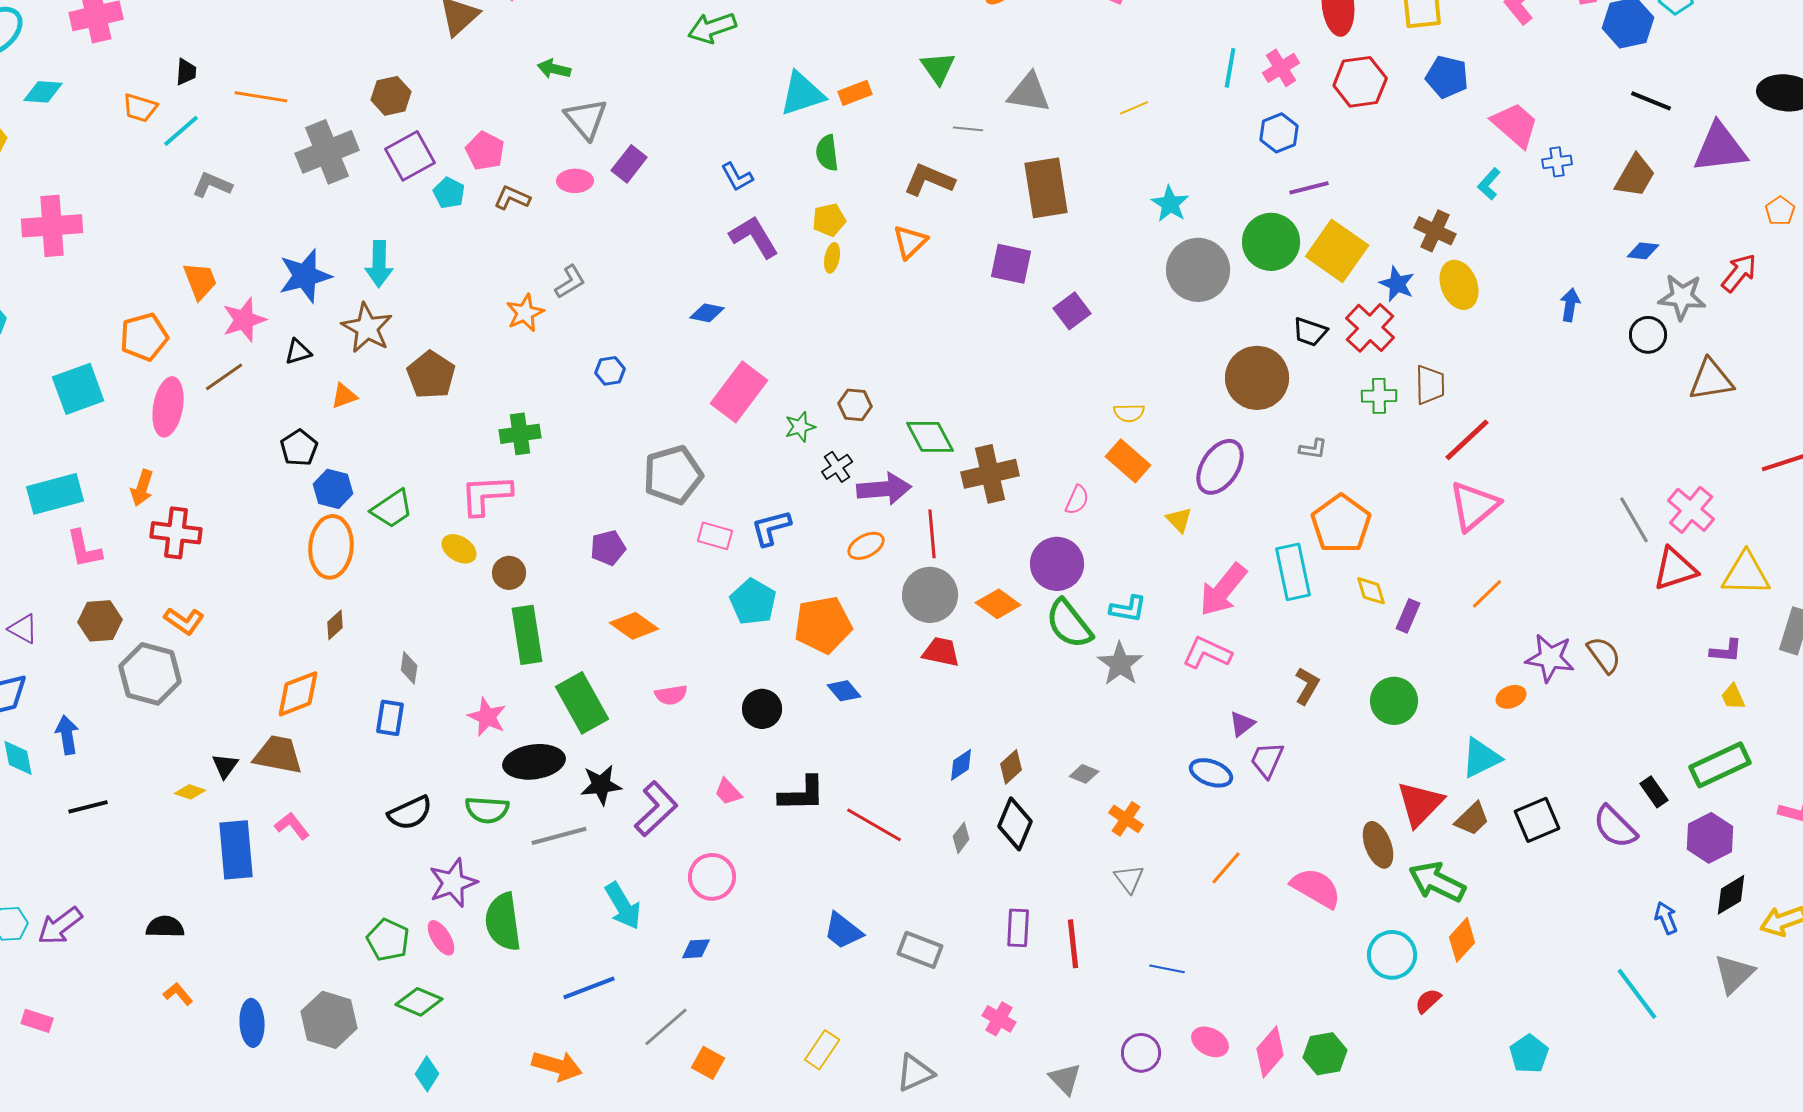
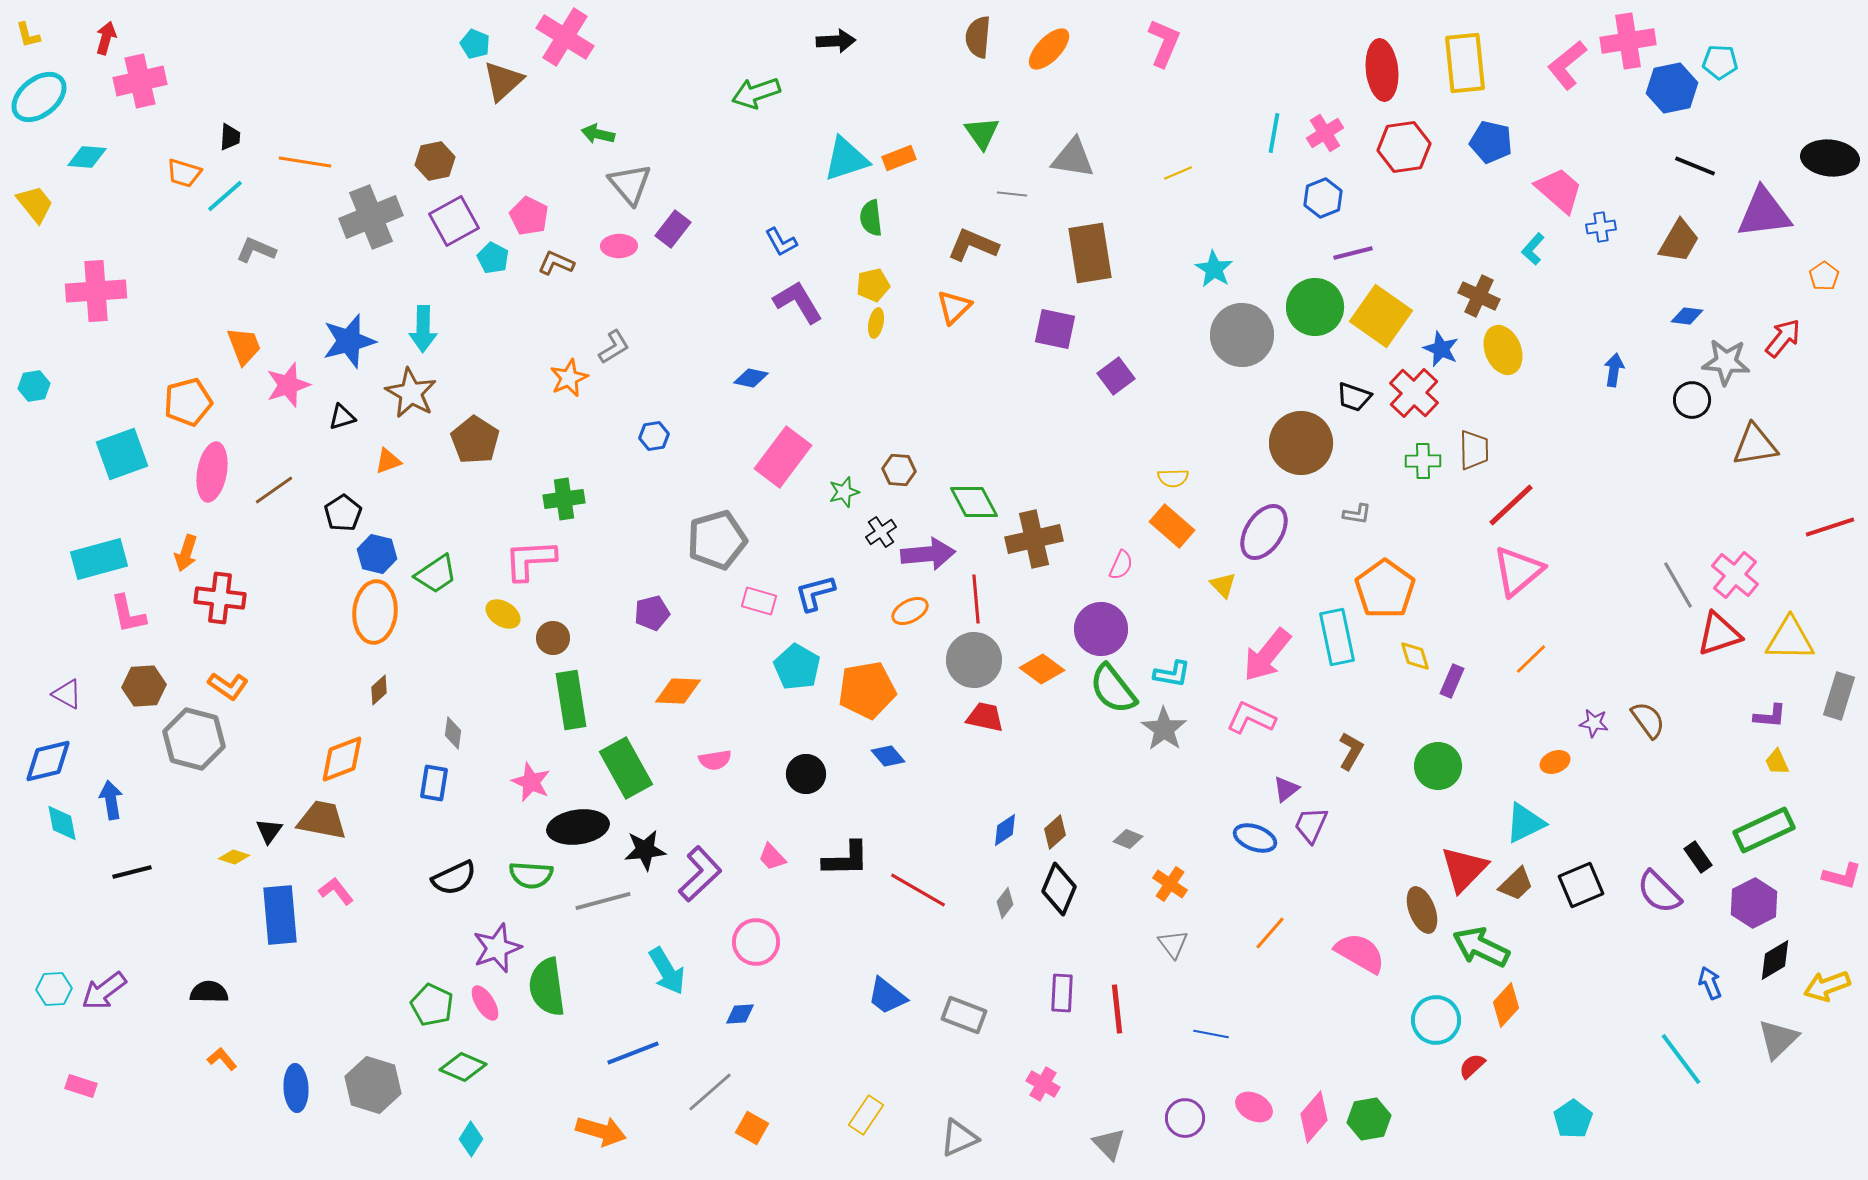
brown line: (224, 377) -> (274, 490), moved
orange diamond: (634, 626) -> (678, 691), turned -33
purple star: (1550, 658) -> (1594, 723), size x0.6

